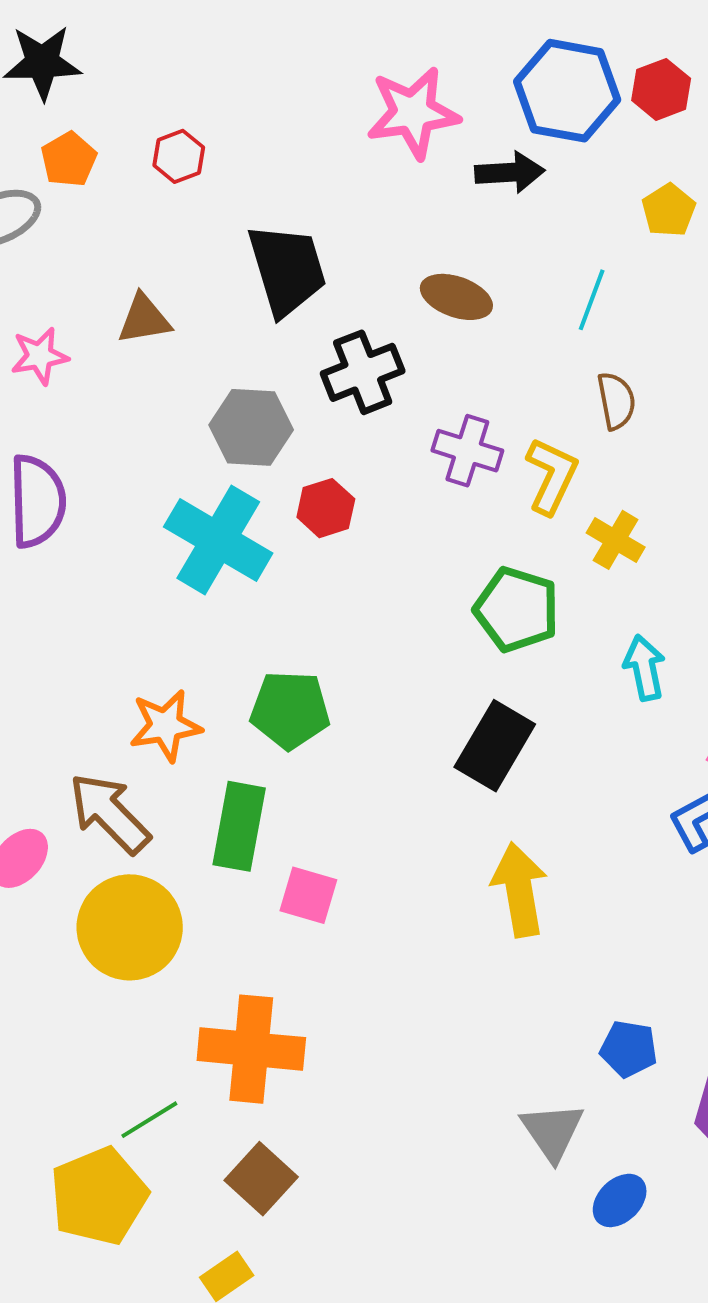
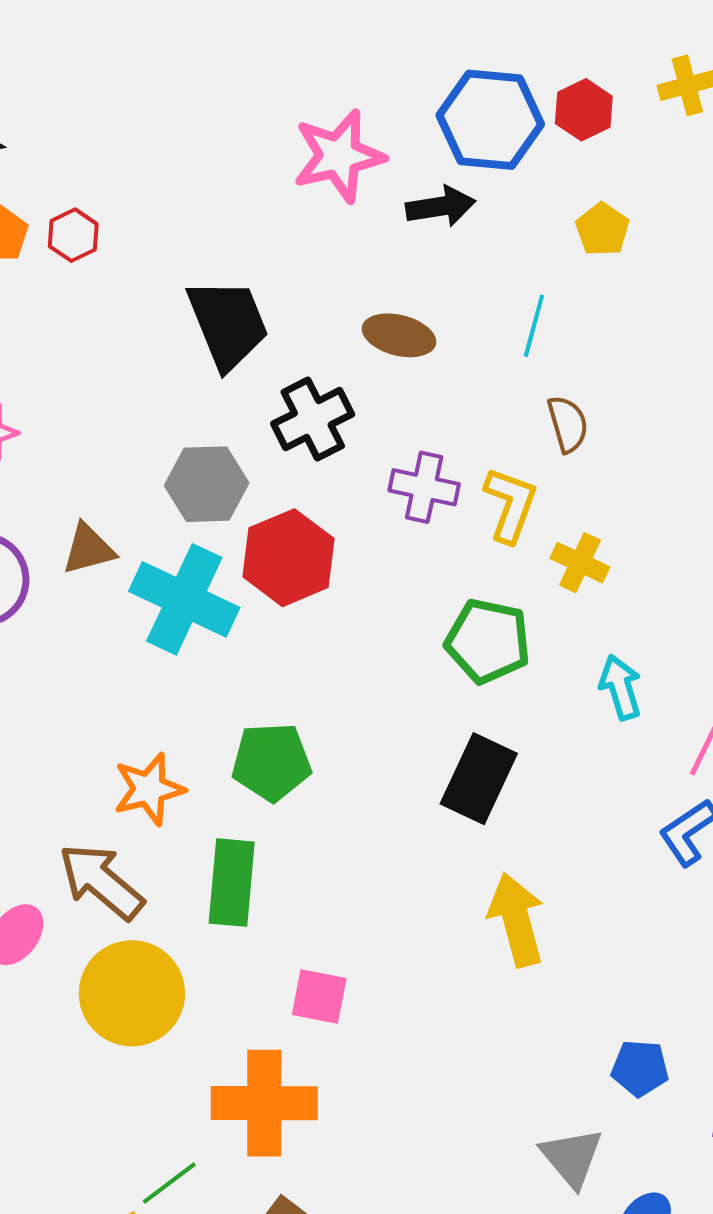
red hexagon: (179, 156) -> (73, 235), moved
brown triangle: (144, 319) -> (88, 549), moved
red hexagon: (326, 508) -> (289, 558), size x1.6
pink square: (308, 895) -> (319, 997), moved

